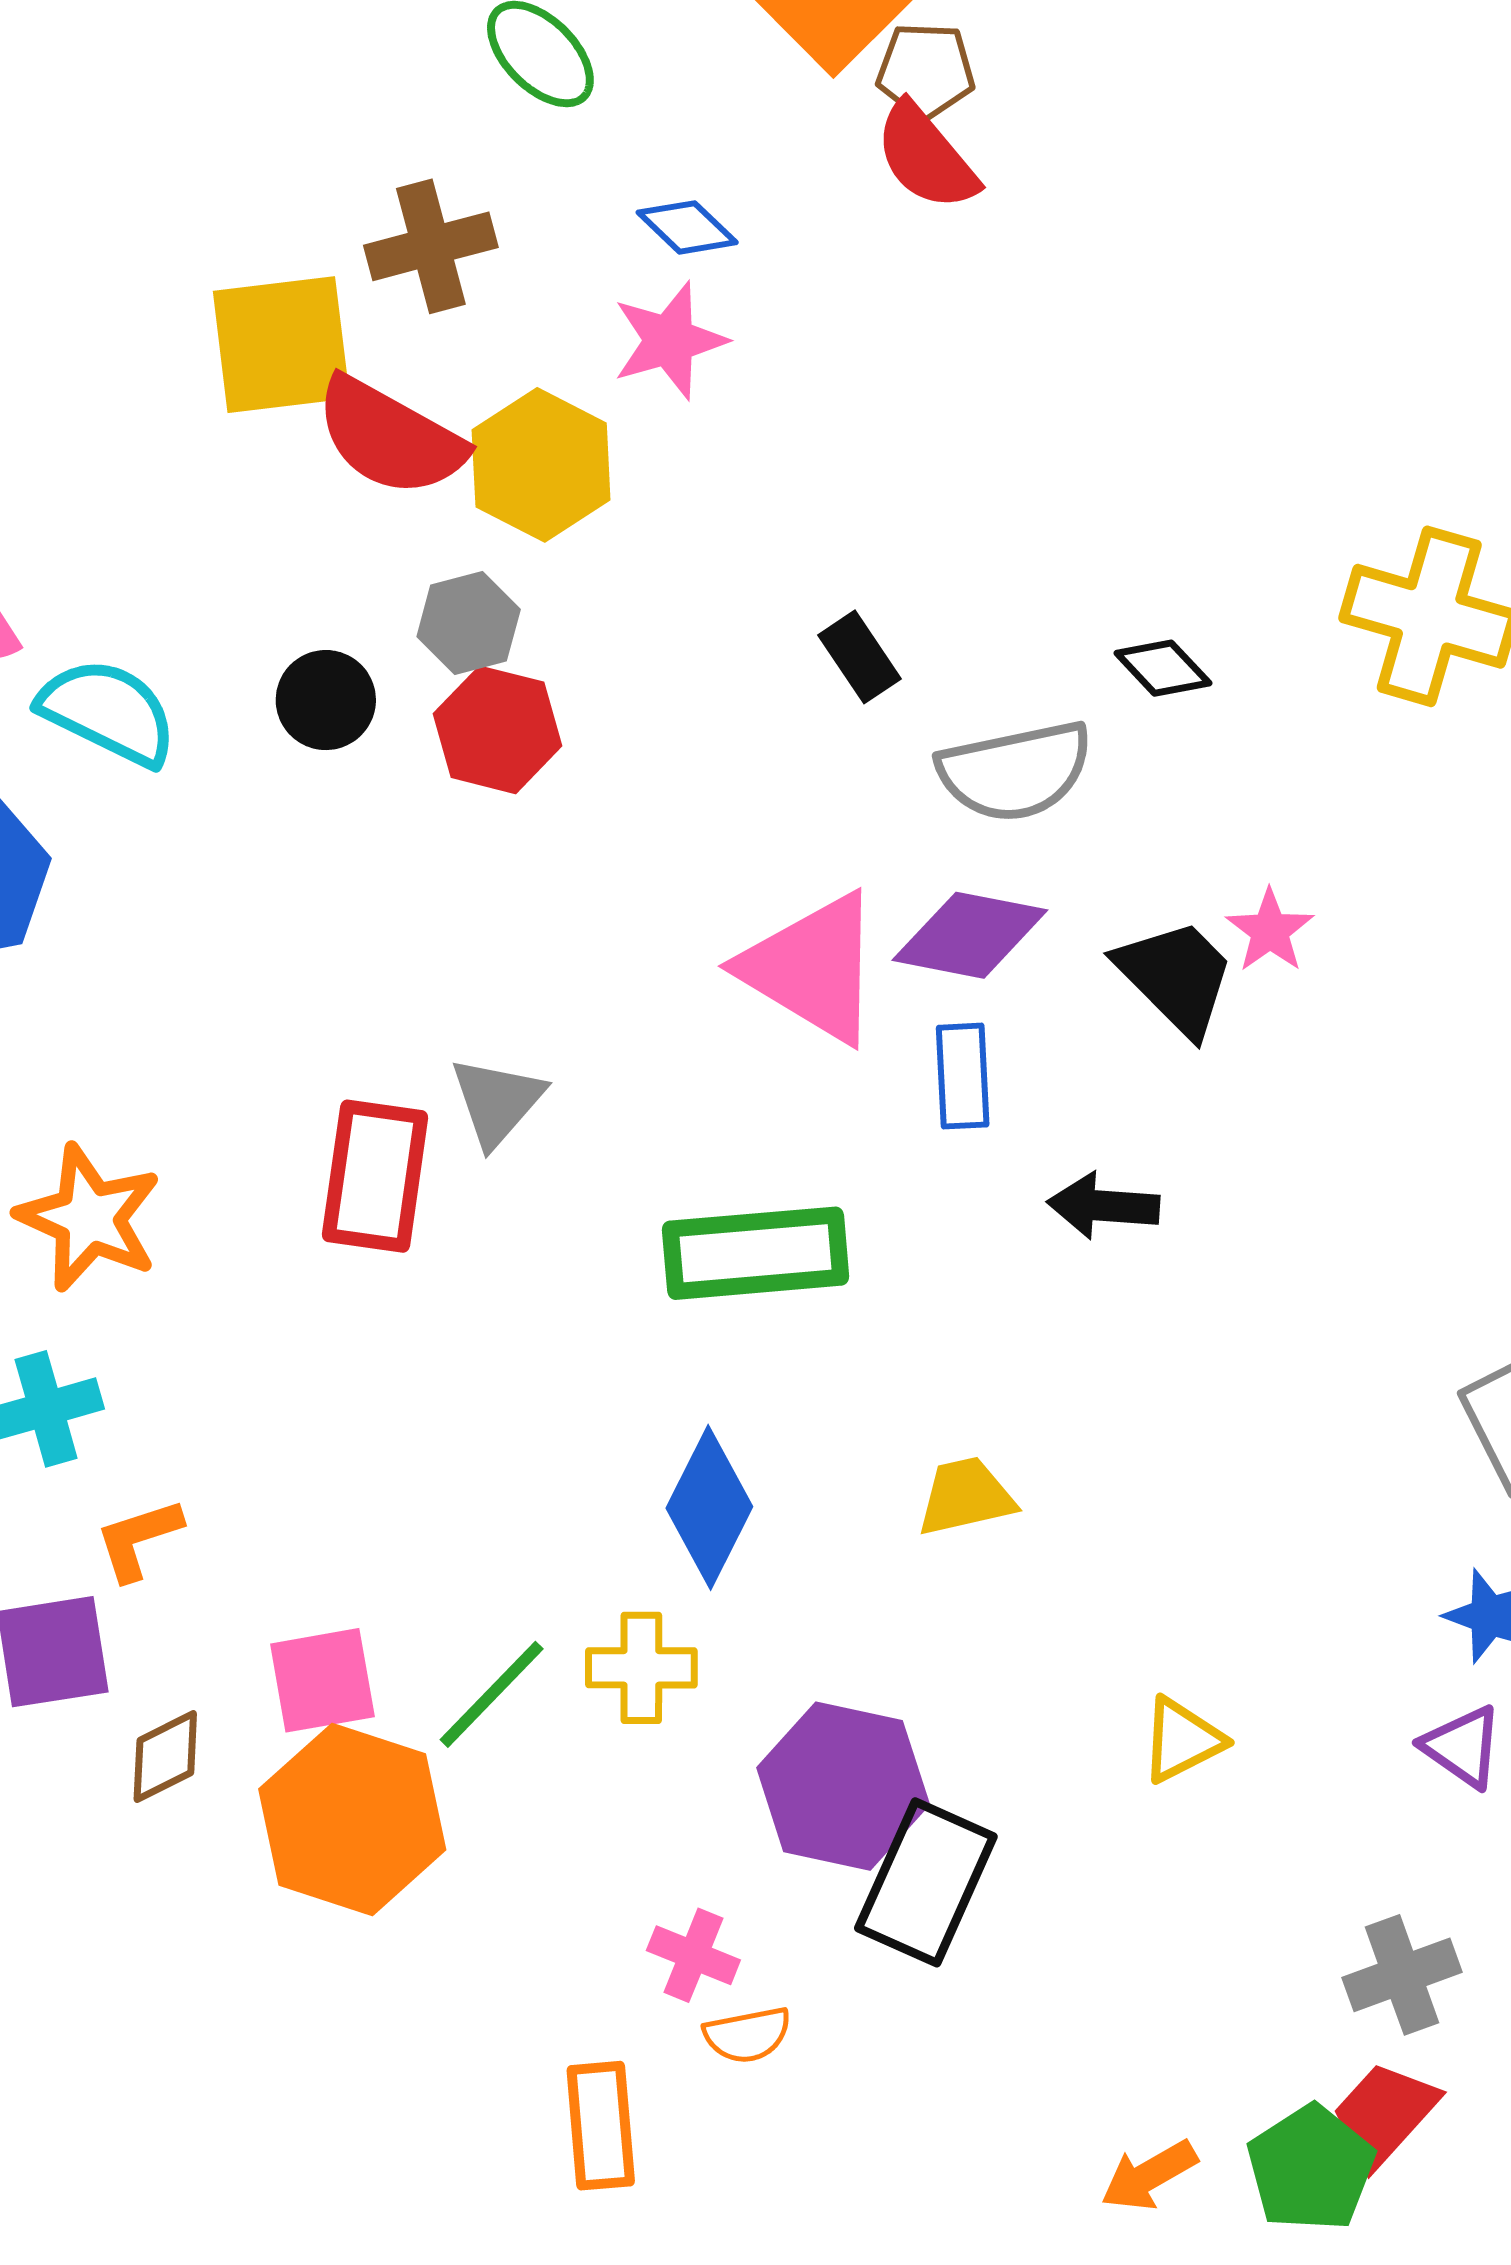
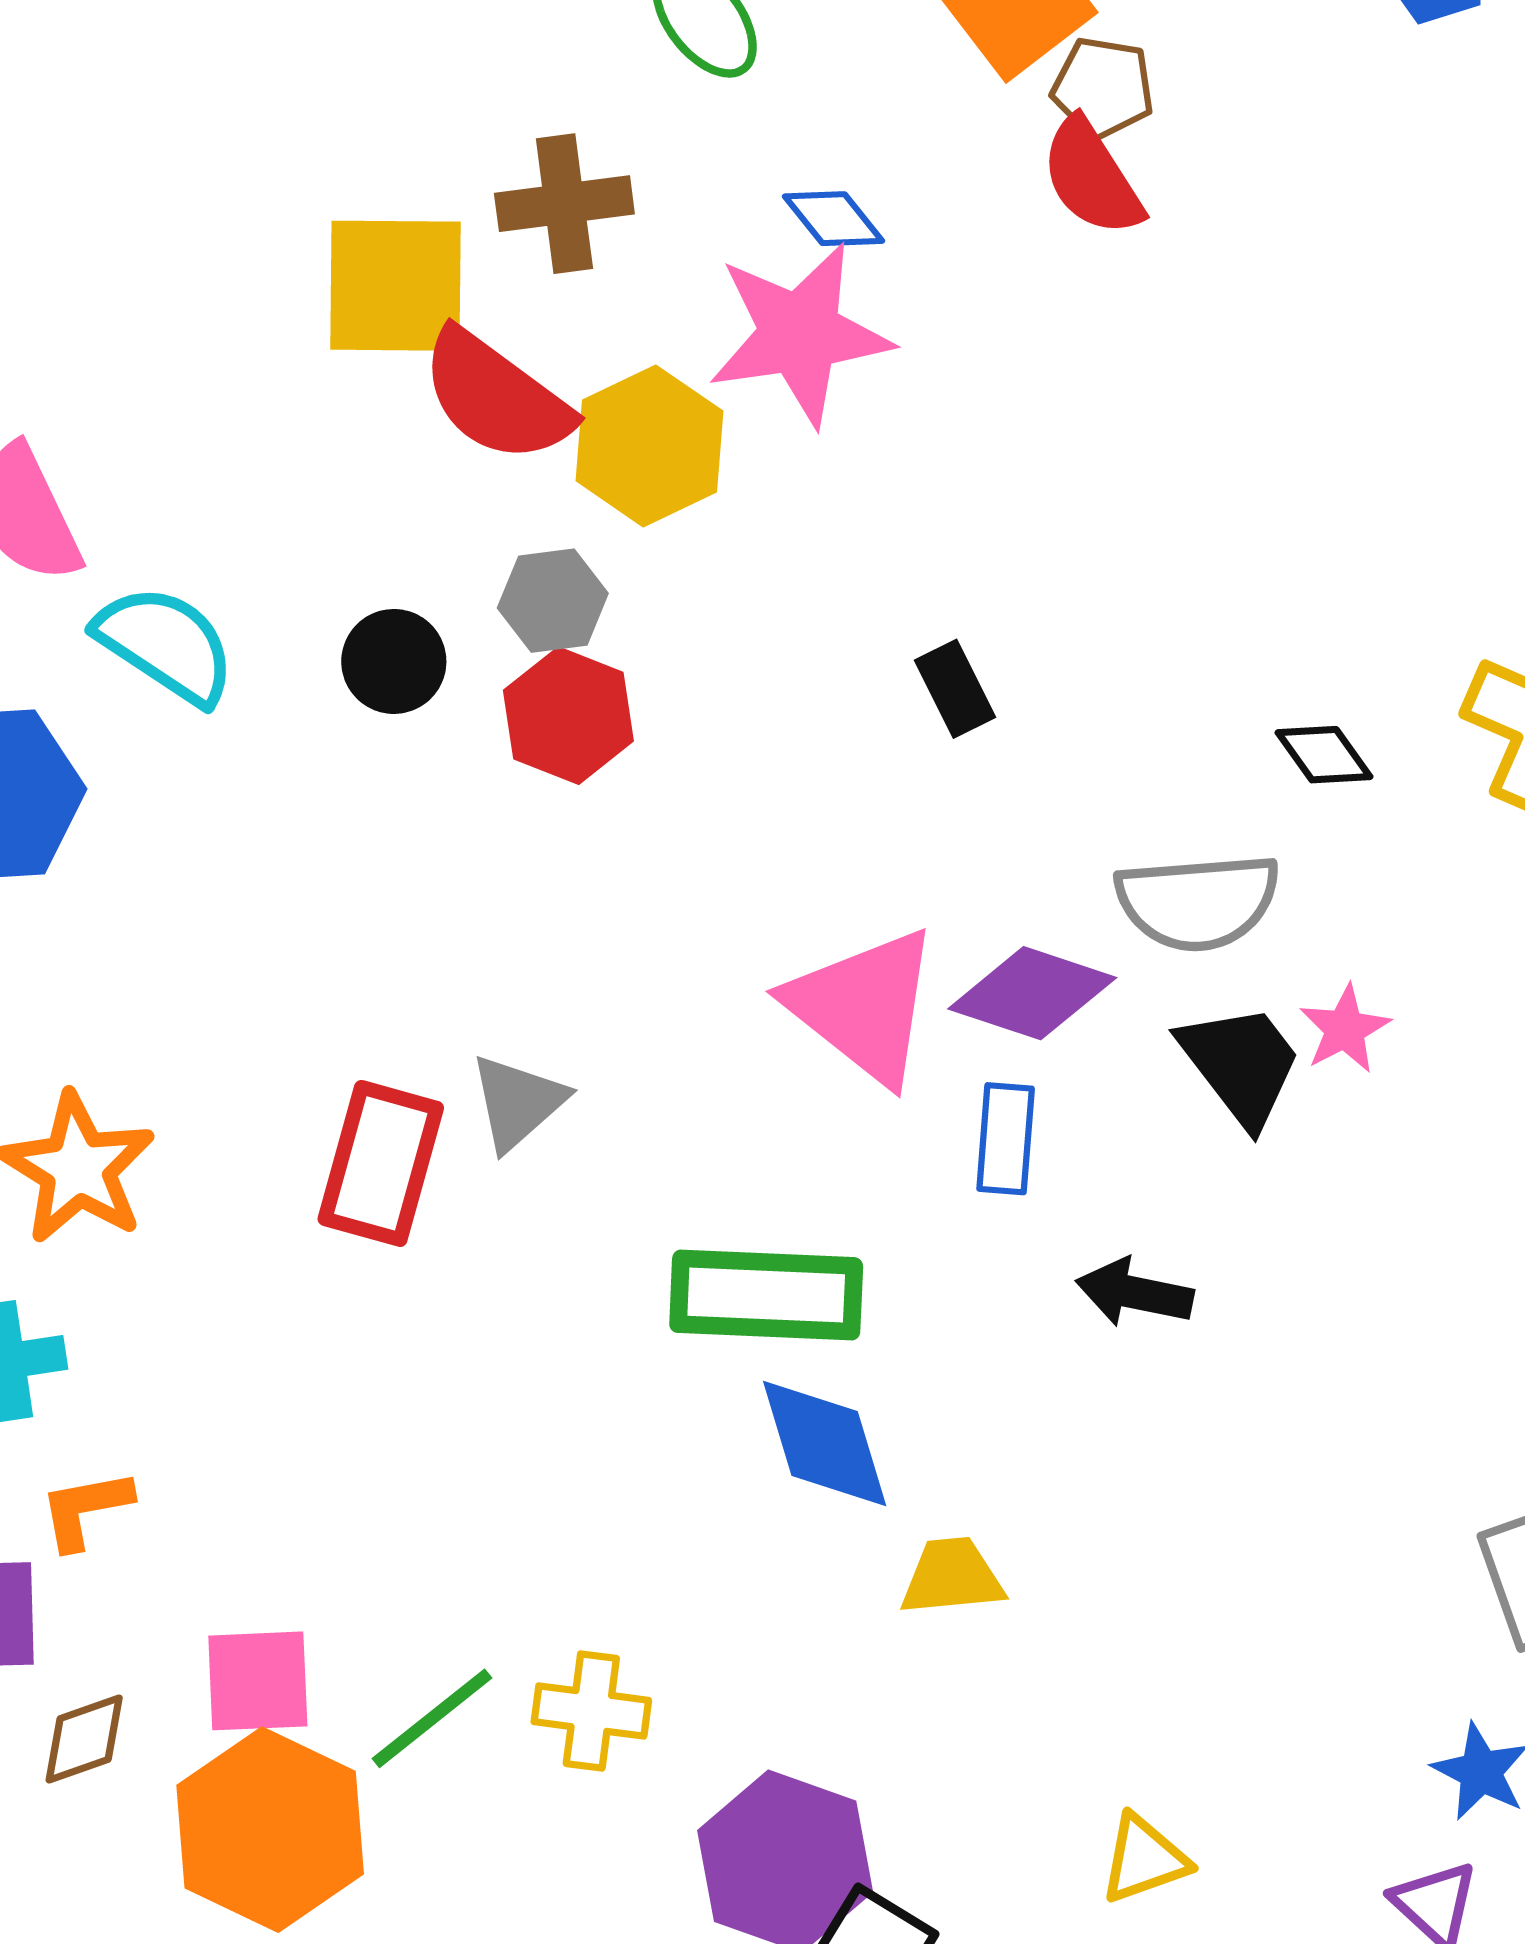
pink star: (669, 341) -> (800, 334), size x1.5
black diamond: (1163, 668) -> (1324, 755), moved
gray semicircle: (1015, 771) -> (1198, 902), moved
blue diamond: (709, 1507) -> (825, 1444), moved, turned -51

